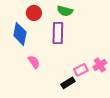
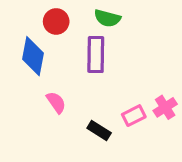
black rectangle: (68, 83) -> (99, 130), moved, turned 64

